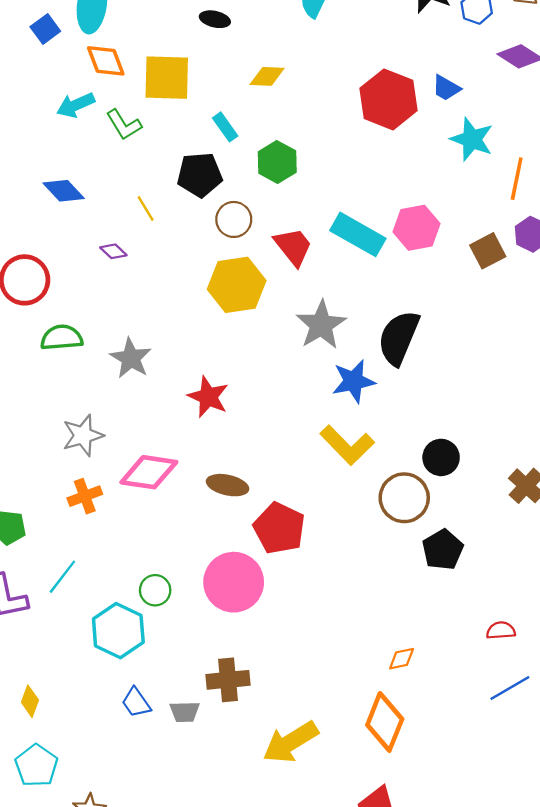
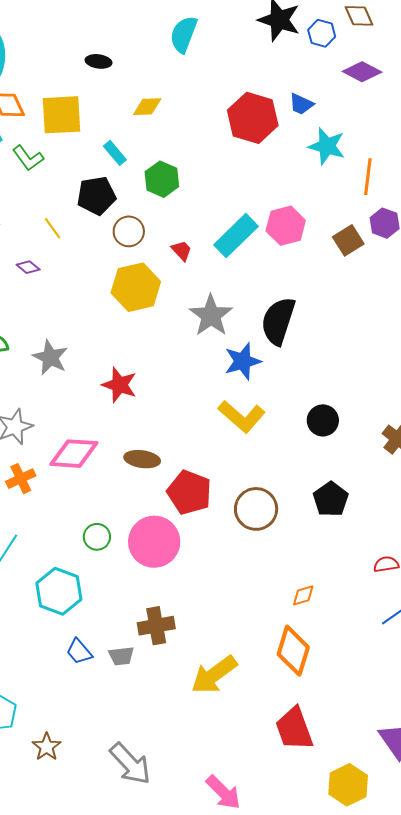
cyan rectangle: (358, 234) -> (236, 236), turned -69
red trapezoid: (293, 247) -> (182, 251), size x0.6
brown circle: (404, 498) -> (256, 509), moved
green circle: (155, 590) -> (97, 537), moved

